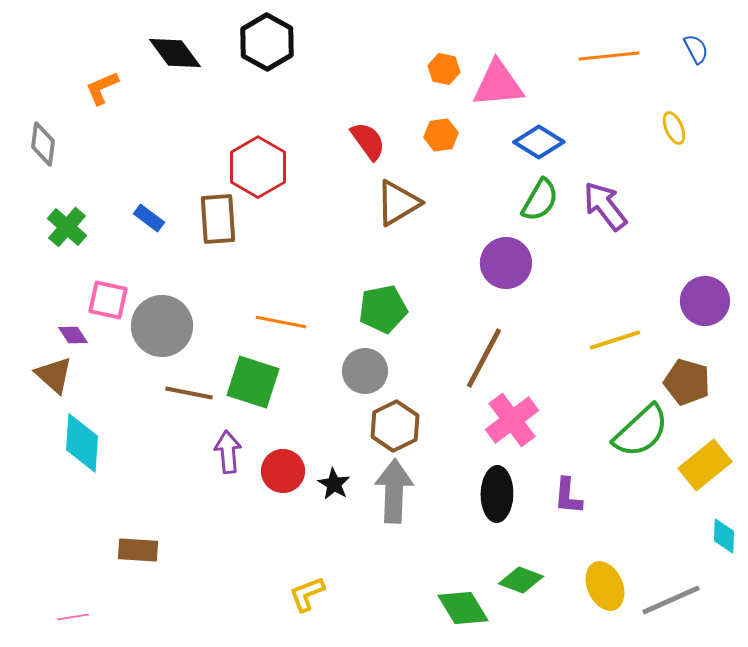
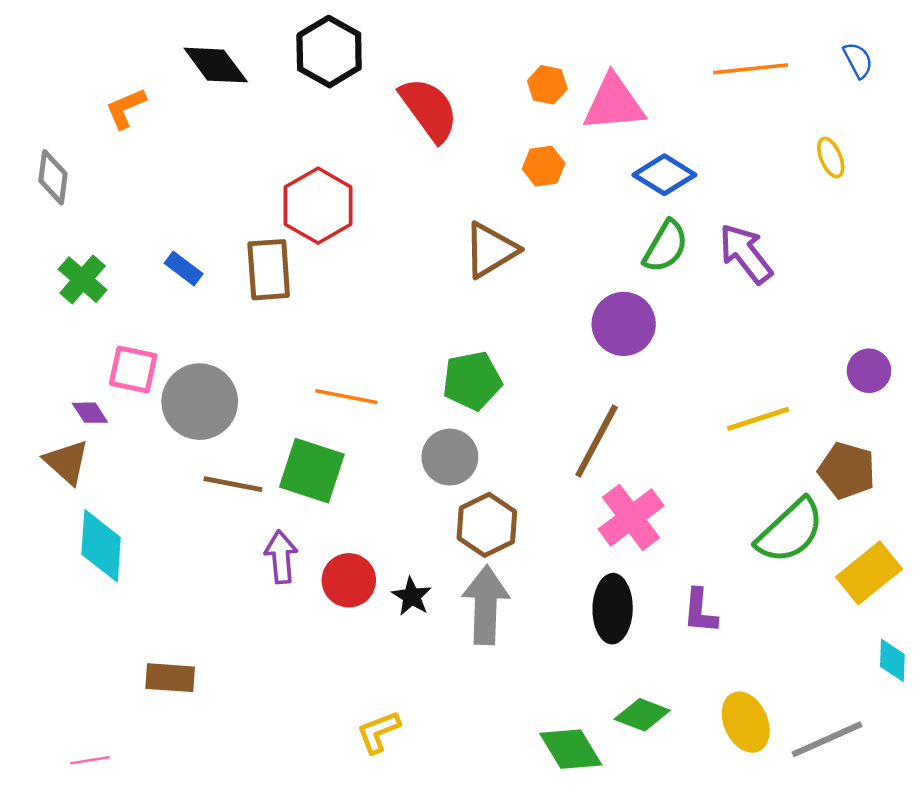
red semicircle: (368, 141) -> (429, 109), moved, size x1.4
purple circle: (705, 301) -> (869, 371), size x0.7

